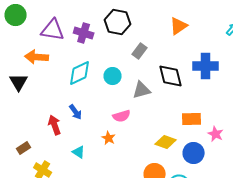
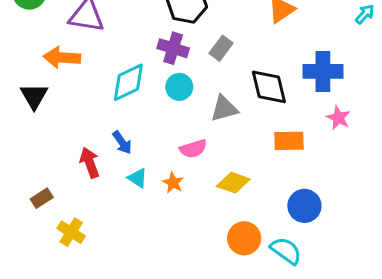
purple cross: (84, 33) -> (173, 48), moved
orange rectangle: (192, 119) -> (289, 141), moved
pink star: (216, 134) -> (338, 118), moved
yellow diamond: (166, 142) -> (233, 183), moved
cyan triangle: (79, 152) -> (138, 178), moved

